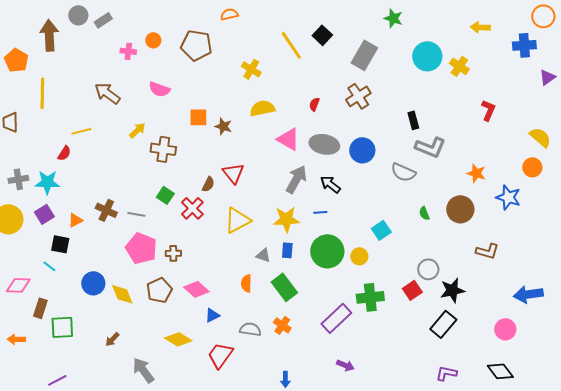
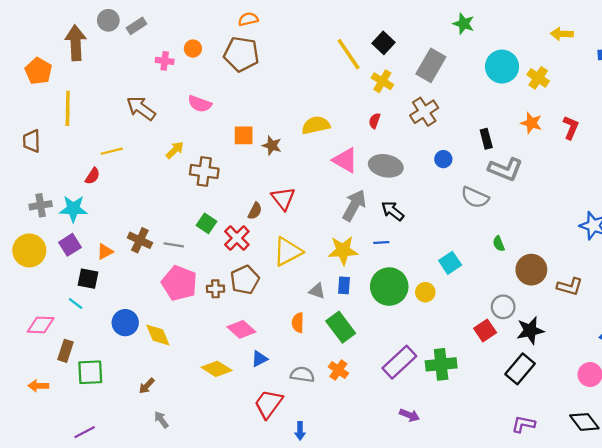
orange semicircle: (229, 14) -> (248, 19), moved
yellow cross: (251, 69) -> (382, 81), moved
blue circle: (362, 150) -> (443, 159), moved, size x0.6
orange star: (476, 173) -> (531, 123), moved
brown circle: (460, 209) -> (531, 270), moved
brown pentagon: (159, 290) -> (245, 280), moved
green cross: (370, 297) -> (441, 364), moved
yellow diamond: (178, 339) -> (217, 369), moved
gray arrow: (143, 370) -> (161, 420), moved, size x0.6
blue arrow: (285, 379) -> (300, 431), moved

